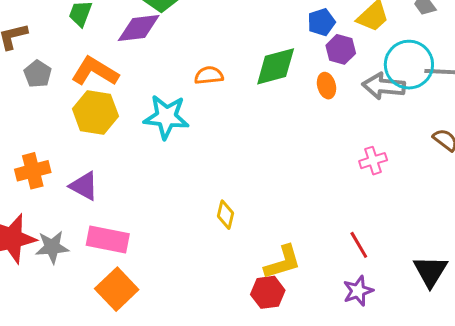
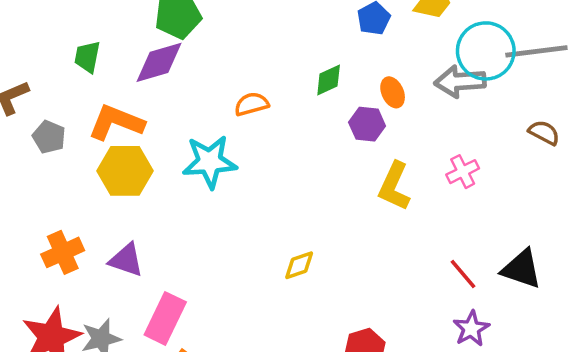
purple hexagon: (341, 49) -> (367, 124), moved
green diamond: (276, 66) -> (329, 80), size x0.6
yellow diamond: (225, 215) -> (299, 265), turned 68
pink rectangle: (108, 239) -> (165, 318), turned -66
yellow L-shape: (283, 262) -> (394, 186), moved, turned 141
black triangle: (430, 271) -> (521, 269), moved, turned -33

